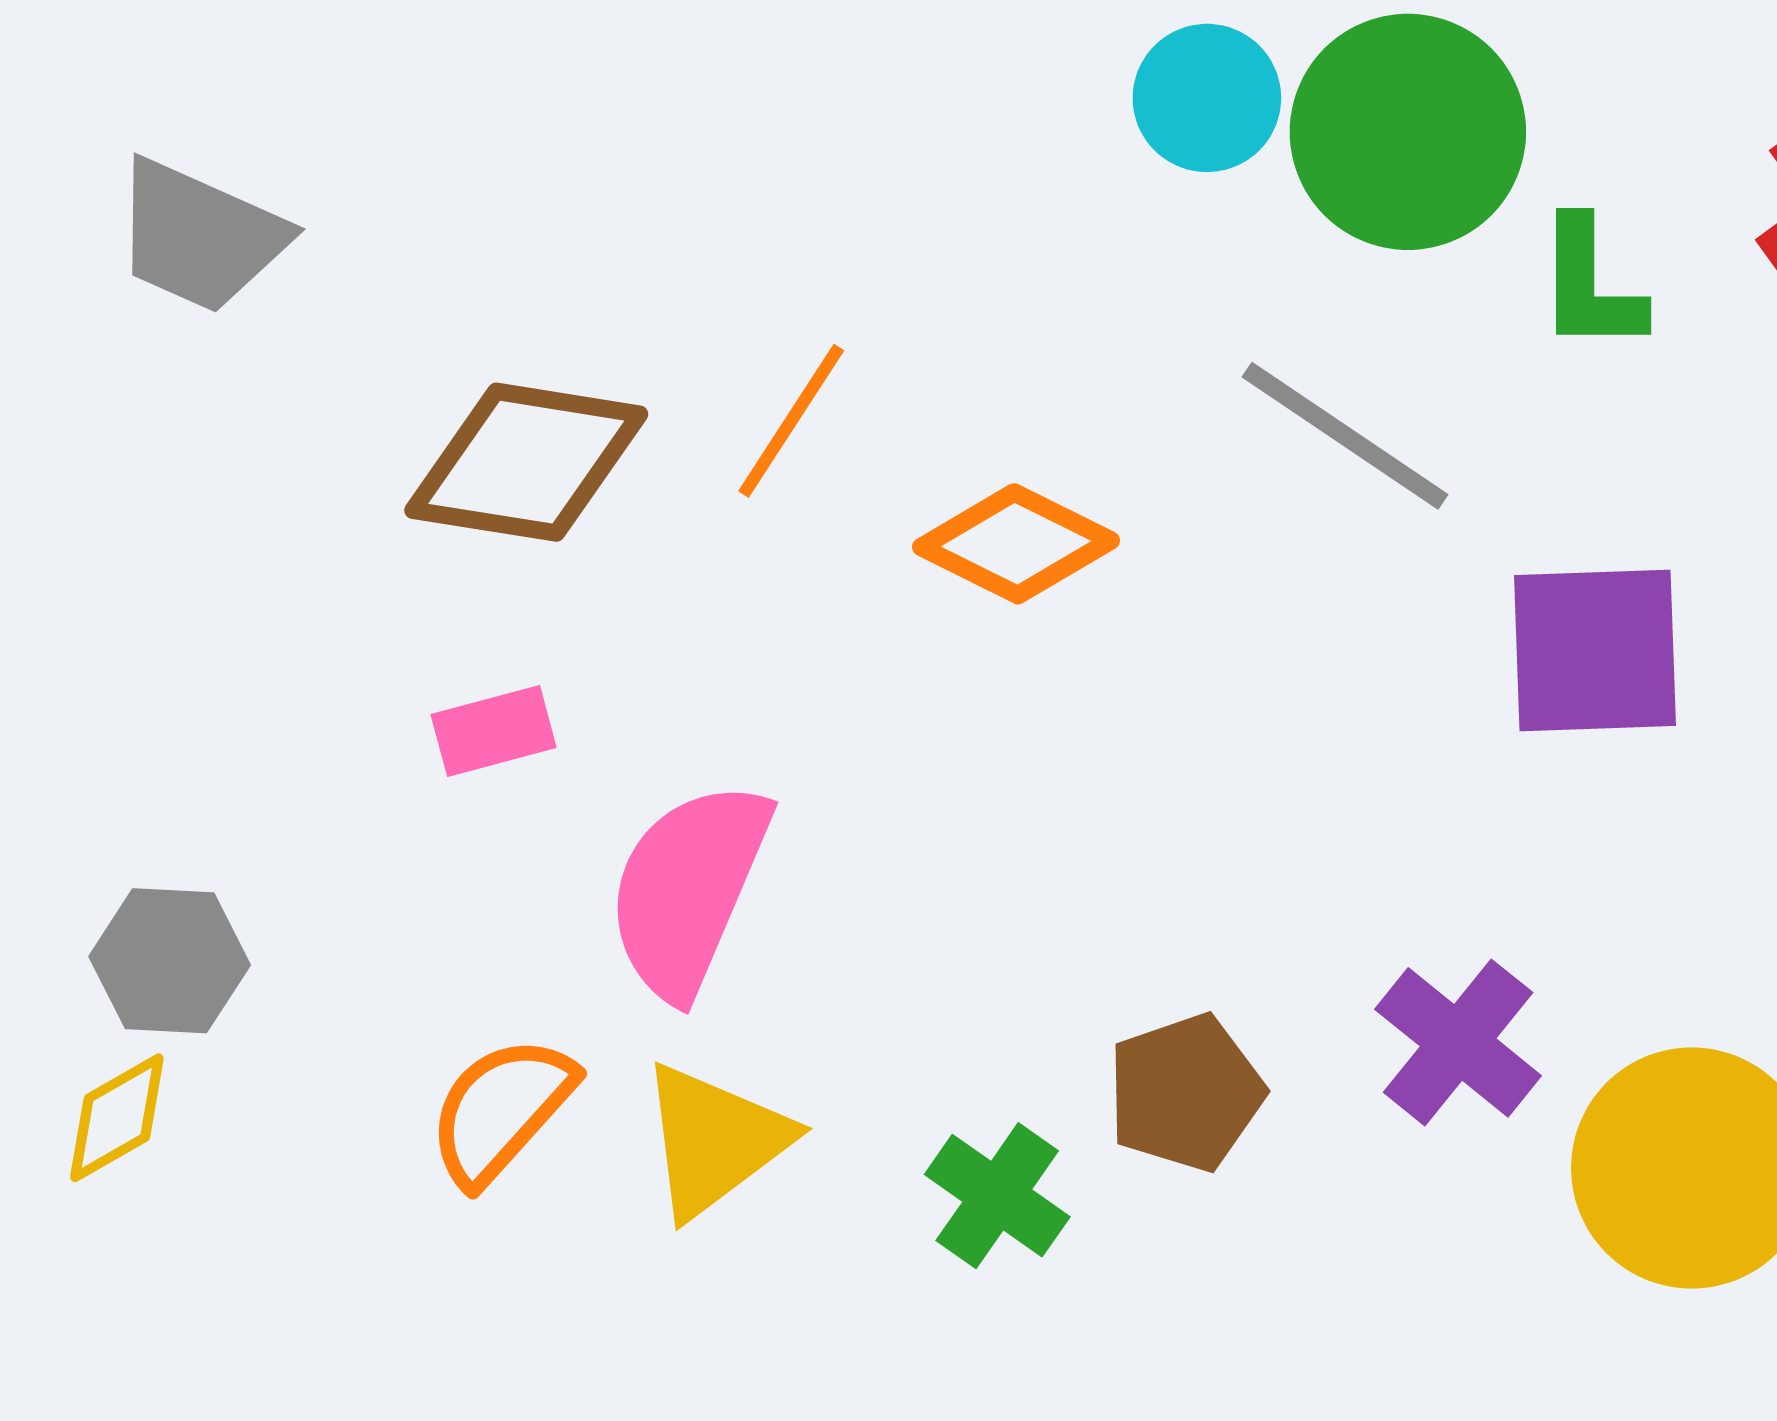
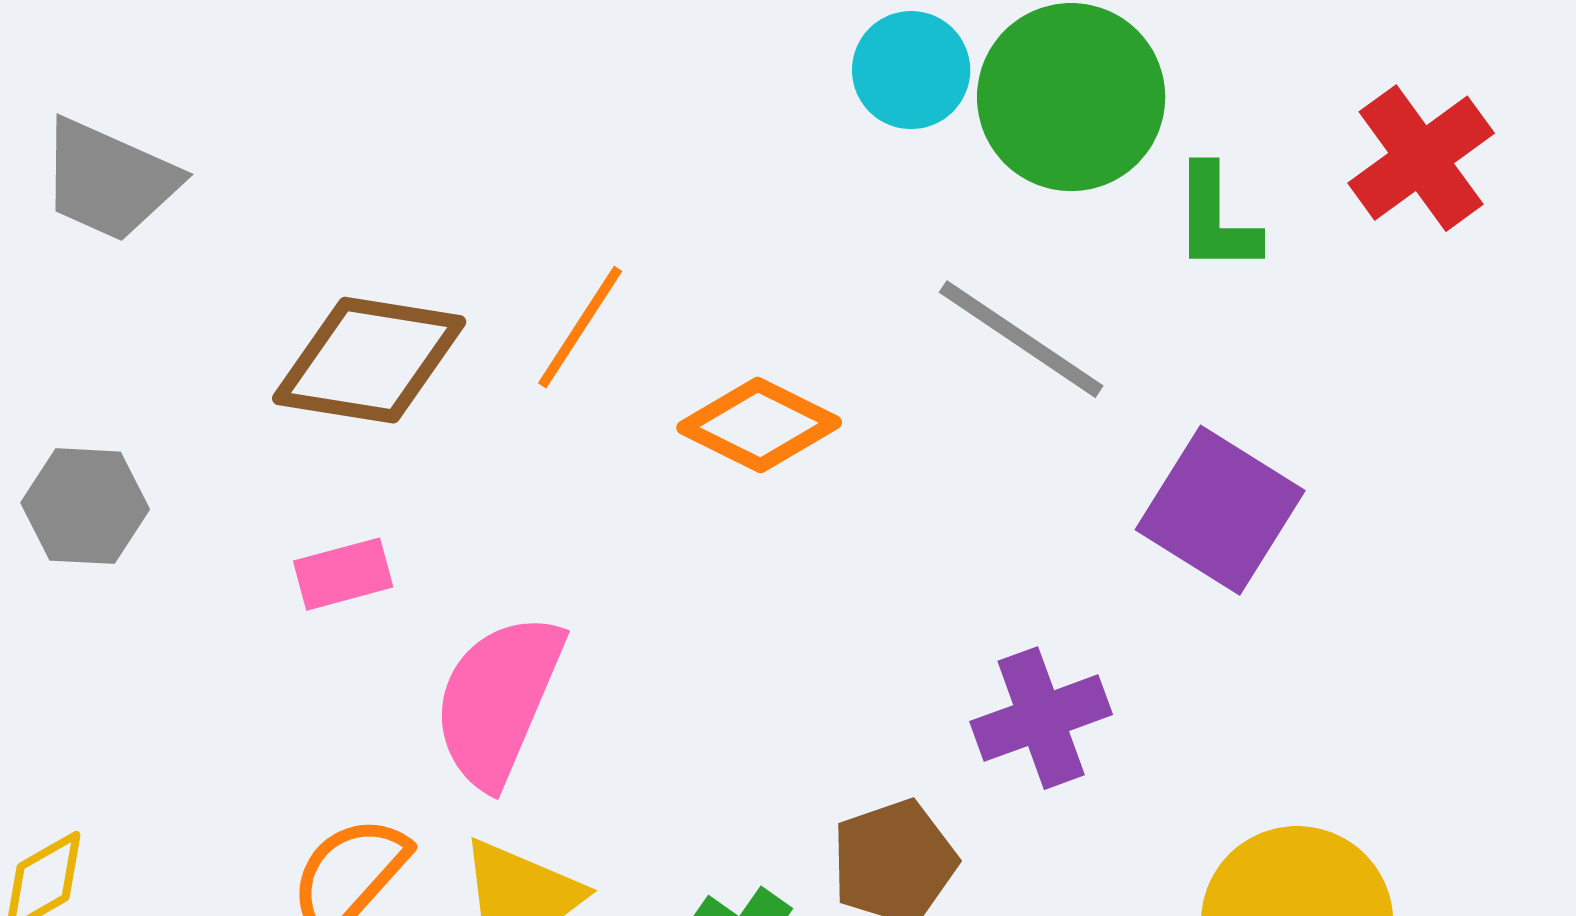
purple square: (1595, 651) -> (1220, 510), turned 34
gray hexagon: (170, 961) -> (85, 506), moved
purple cross: (1458, 1042) -> (1041, 718), moved, turned 31

